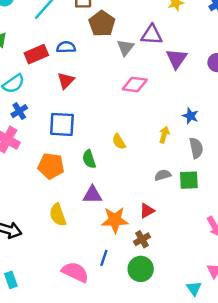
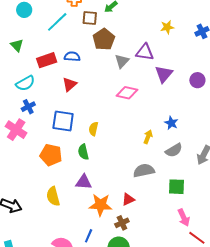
yellow semicircle: (119, 142) -> (94, 129), moved, turned 40
gray semicircle: (196, 148) -> (174, 150), turned 66
gray semicircle: (163, 175) -> (144, 171), size x1.5
green square: (189, 180) -> (177, 187), moved

